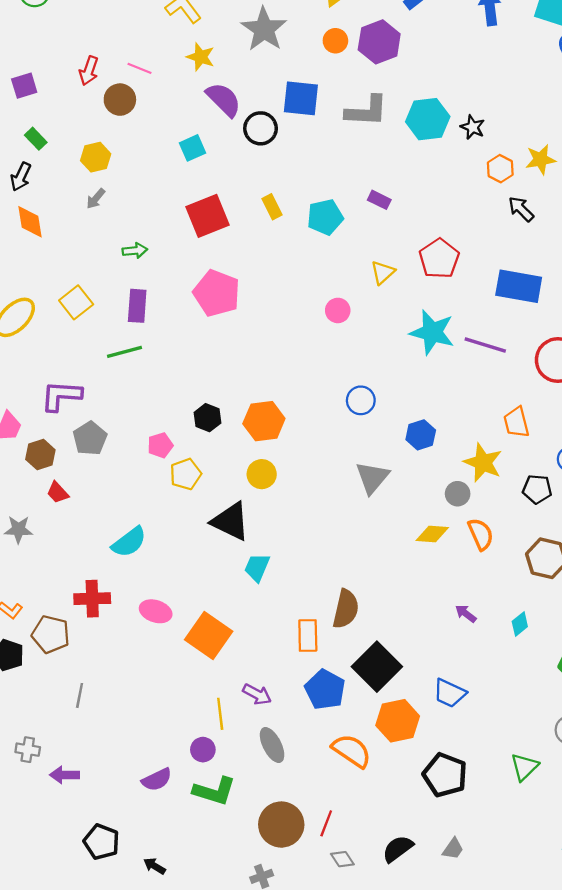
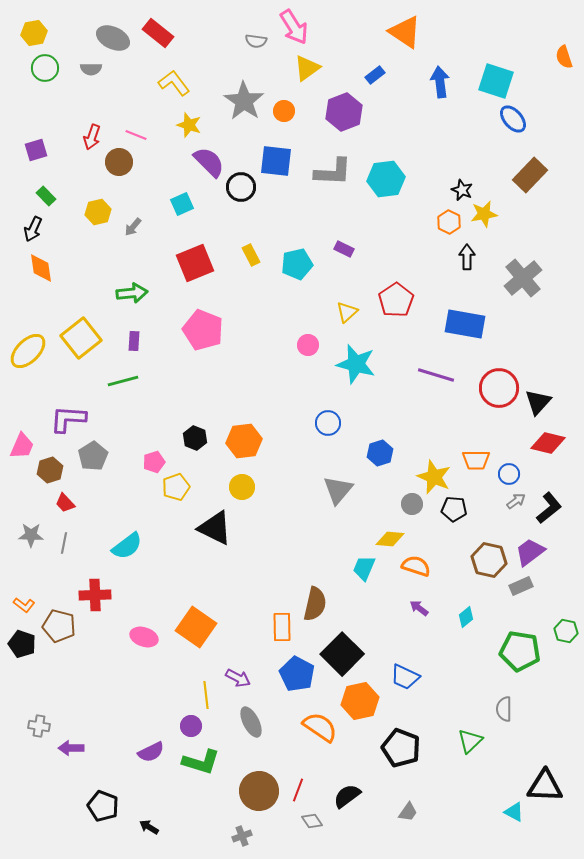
orange circle: (335, 41) -> (284, 111), moved
black star: (473, 127) -> (462, 190), moved
gray arrow: (96, 199) -> (133, 227), moved
black arrow: (521, 209) -> (467, 257), turned 45
green arrow: (135, 251) -> (132, 293), size x1.4
yellow square: (76, 302) -> (81, 338), size x1.4
purple rectangle: (137, 306) -> (134, 341), size x0.7
cyan star: (432, 332) -> (356, 364), moved
orange trapezoid: (516, 422) -> (476, 460), moved, turned -76
black pentagon: (537, 489) -> (454, 509), moved
orange semicircle: (481, 534) -> (416, 566), moved, turned -48
cyan trapezoid: (257, 567) -> (364, 568), moved
pink ellipse: (156, 611) -> (144, 637), moved
gray line: (80, 695) -> (64, 543), moved
black semicircle: (398, 849) -> (347, 796), moved

